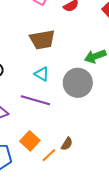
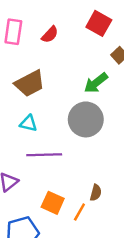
cyan triangle: (42, 74) -> (29, 123), moved

